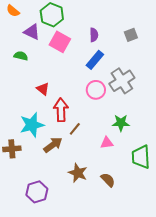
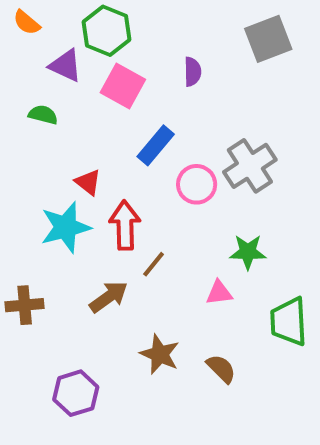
gray square: (131, 35) -> (268, 39), moved, size x1.6
blue rectangle: (95, 60) -> (156, 145), moved
cyan star: (32, 125) -> (66, 227), moved

